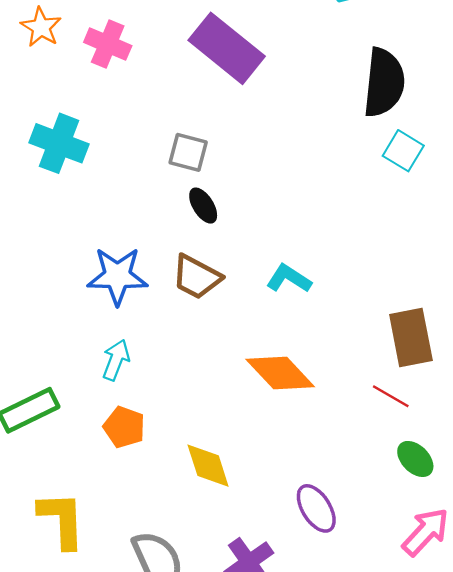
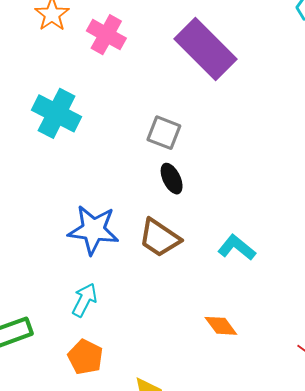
orange diamond: (280, 373) -> (221, 326), size x0.6

